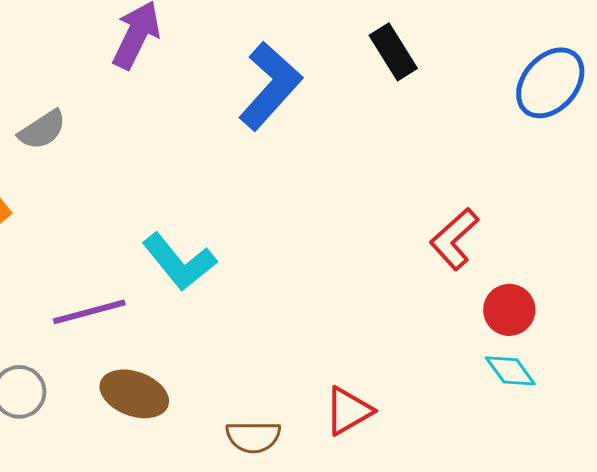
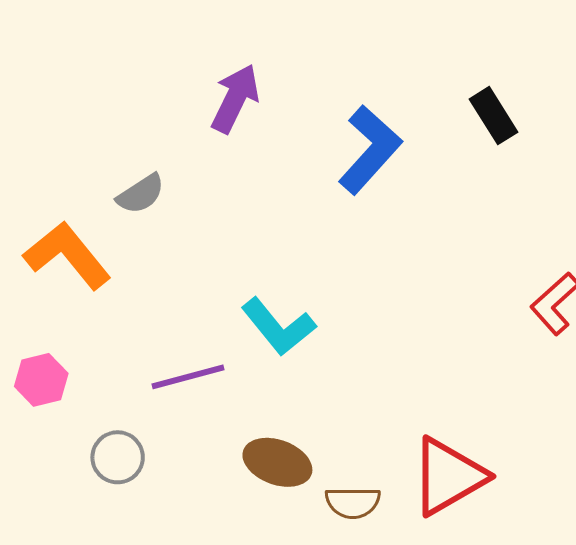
brown ellipse: (134, 394) -> (277, 462), moved
red triangle: (348, 411) -> (448, 476), size x1.6

